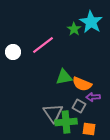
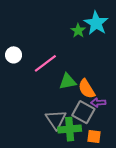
pink line: (43, 45) -> (45, 63), moved
orange semicircle: (82, 84) -> (87, 89), turned 36
gray square: (79, 106) -> (83, 112), size x1.5

